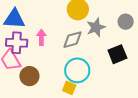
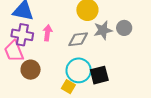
gray circle: (126, 22) -> (124, 28), moved
black square: (117, 54) -> (99, 75), moved

